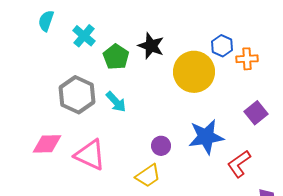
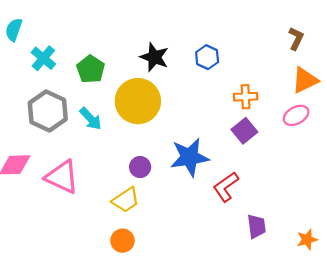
cyan cross: (84, 36) -> (43, 58), moved
black star: (151, 46) -> (154, 57), moved
orange cross: (247, 59) -> (246, 97), moved
yellow circle: (194, 72) -> (138, 101), moved

